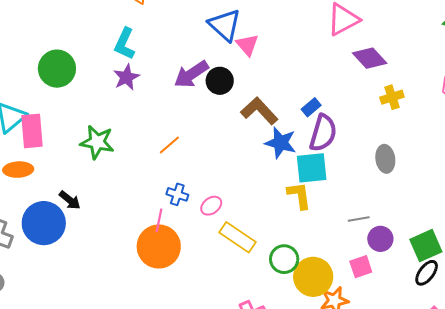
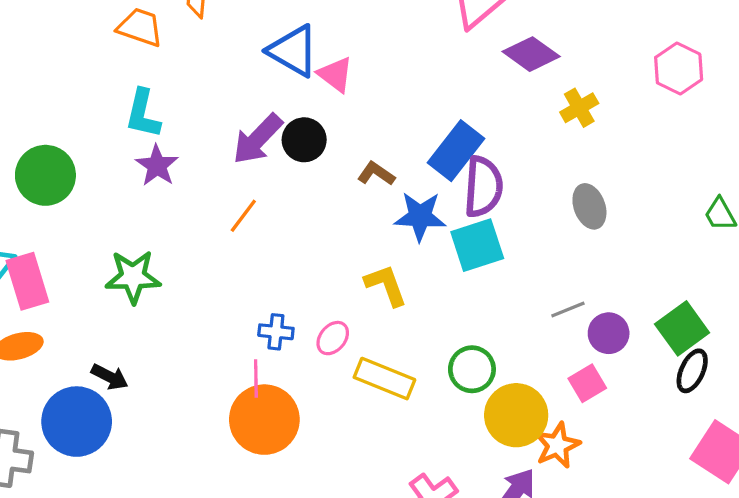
blue rectangle: (311, 107) -> (456, 151), size x1.8
brown L-shape: (259, 111) -> (376, 174), size x0.6
orange line: (169, 145) -> (243, 216), moved
yellow L-shape: (299, 195) -> (386, 285), moved
green circle: (284, 259) -> (472, 369), moved

